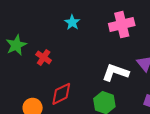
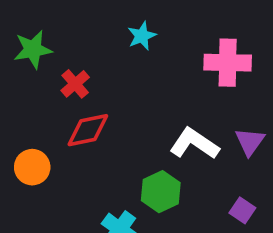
red diamond: (61, 94) -> (88, 130), moved

